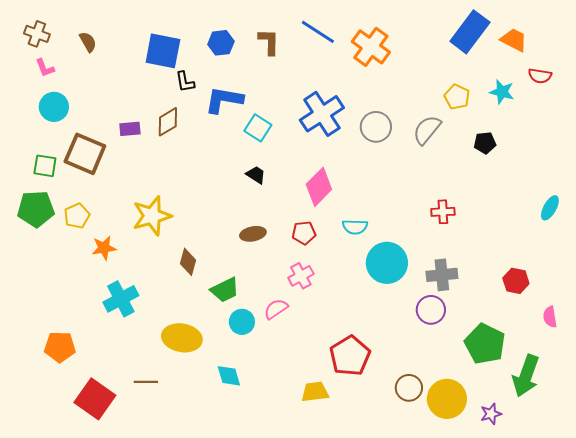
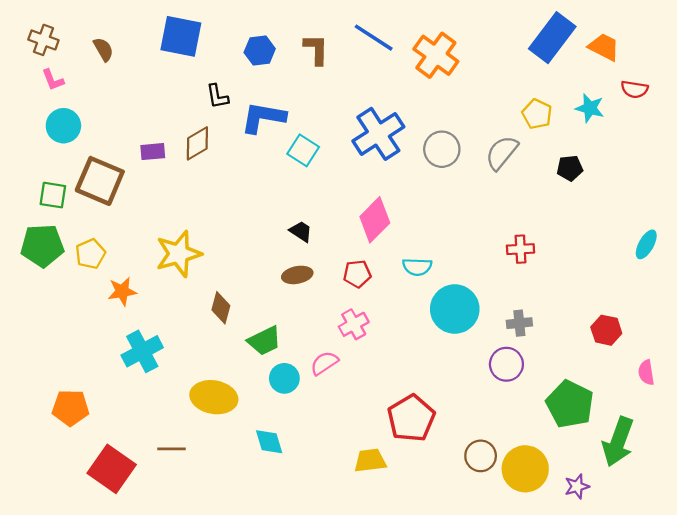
blue square: (163, 51) -> (181, 36), moved
black trapezoid: (256, 175) -> (301, 231), moved
gray cross: (442, 275) -> (519, 323), size x0.7

